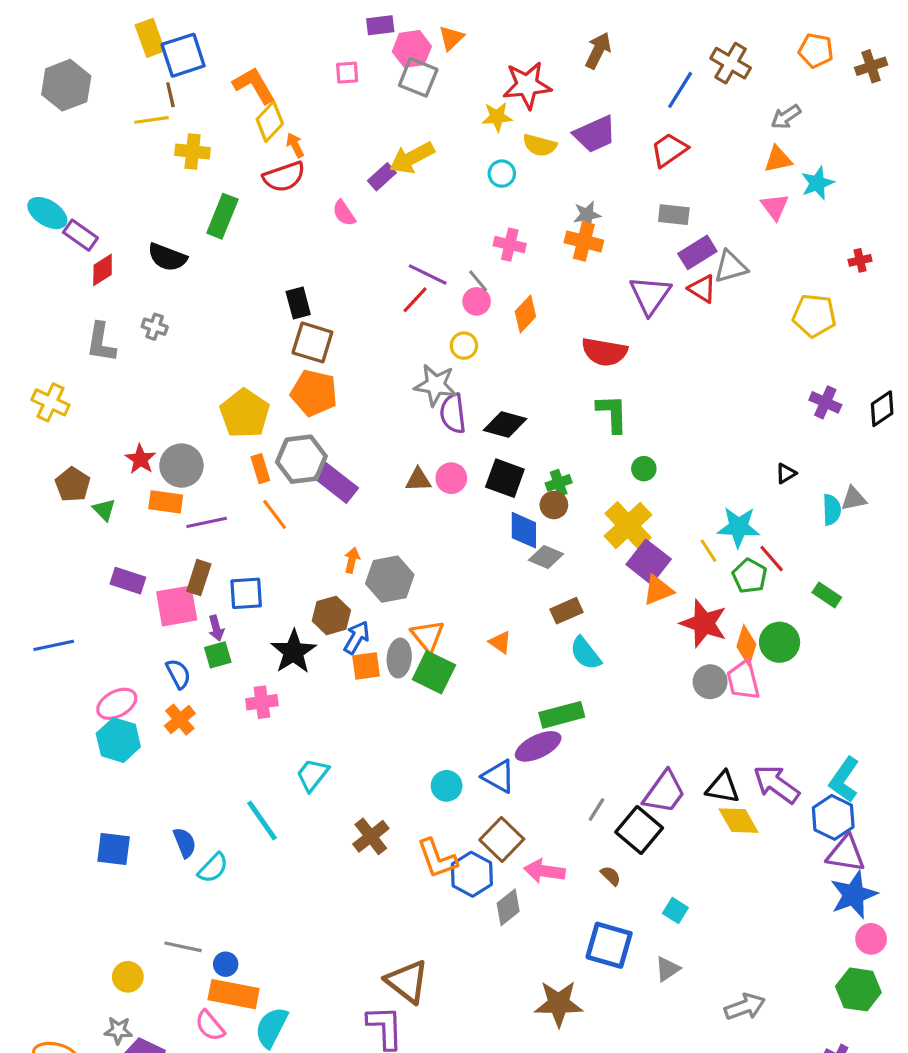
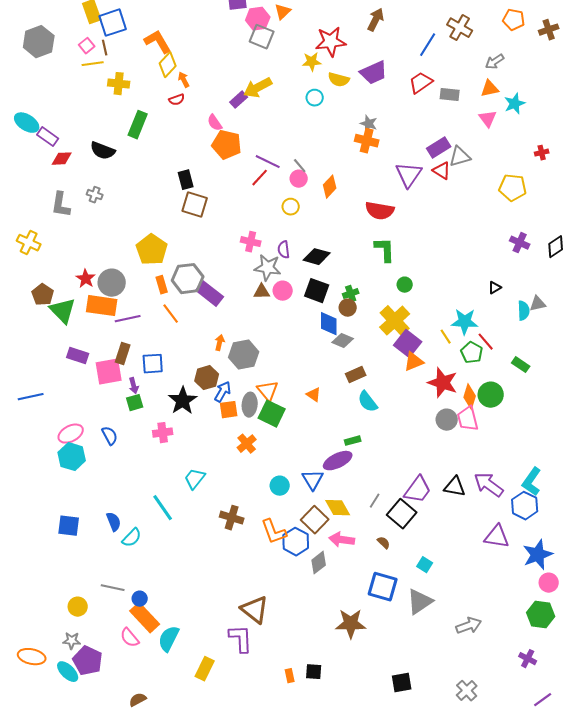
pink square: (347, 73) -> (87, 46), moved, turned -35
red semicircle: (284, 177) -> (177, 100), size x0.6
gray star: (587, 215) -> (369, 124), turned 30
gray rectangle: (674, 215) -> (450, 95), moved
pink cross: (510, 245) -> (251, 242), moved
red diamond: (103, 270) -> (62, 159), turned 30
gray star: (436, 385) -> (268, 268), moved
orange pentagon: (314, 393) -> (227, 145), moved
purple semicircle: (453, 413) -> (284, 250), size x0.7
orange rectangle: (166, 502) -> (102, 306), size x1.4
green triangle: (104, 510) -> (63, 311), size x1.8
blue semicircle: (178, 674) -> (110, 436), moved
green rectangle: (562, 715) -> (353, 441), size x0.6
orange cross: (180, 720) -> (247, 444), moved
blue triangle: (499, 776) -> (313, 480), turned 30
yellow diamond: (738, 821) -> (338, 508), moved
brown cross: (371, 836) -> (232, 518), turned -35
purple triangle: (846, 854) -> (497, 537), moved
gray triangle: (667, 969) -> (420, 602), size x1.6
orange rectangle: (234, 994) -> (145, 618), turned 36

